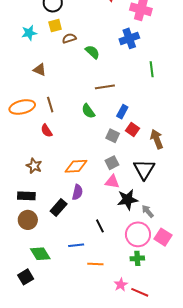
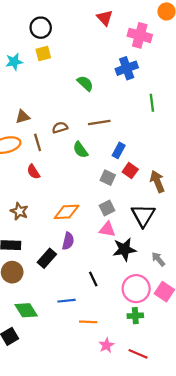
brown semicircle: (69, 38) -> (60, 128), moved
brown triangle: (40, 70) -> (23, 117), moved, turned -40
gray arrow: (148, 211) -> (158, 259), moved
pink star: (121, 285) -> (106, 345), moved

